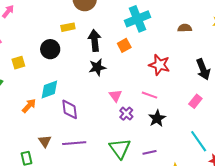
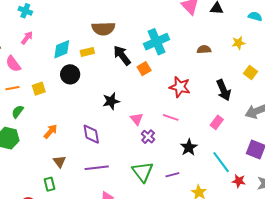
black arrow: (95, 41) -> (122, 55), moved, turned -30
black star: (97, 67) -> (111, 101), moved
cyan diamond: (49, 89) -> (62, 49), moved
black star: (157, 118) -> (189, 147), moved
brown triangle: (45, 141) -> (60, 162), moved

